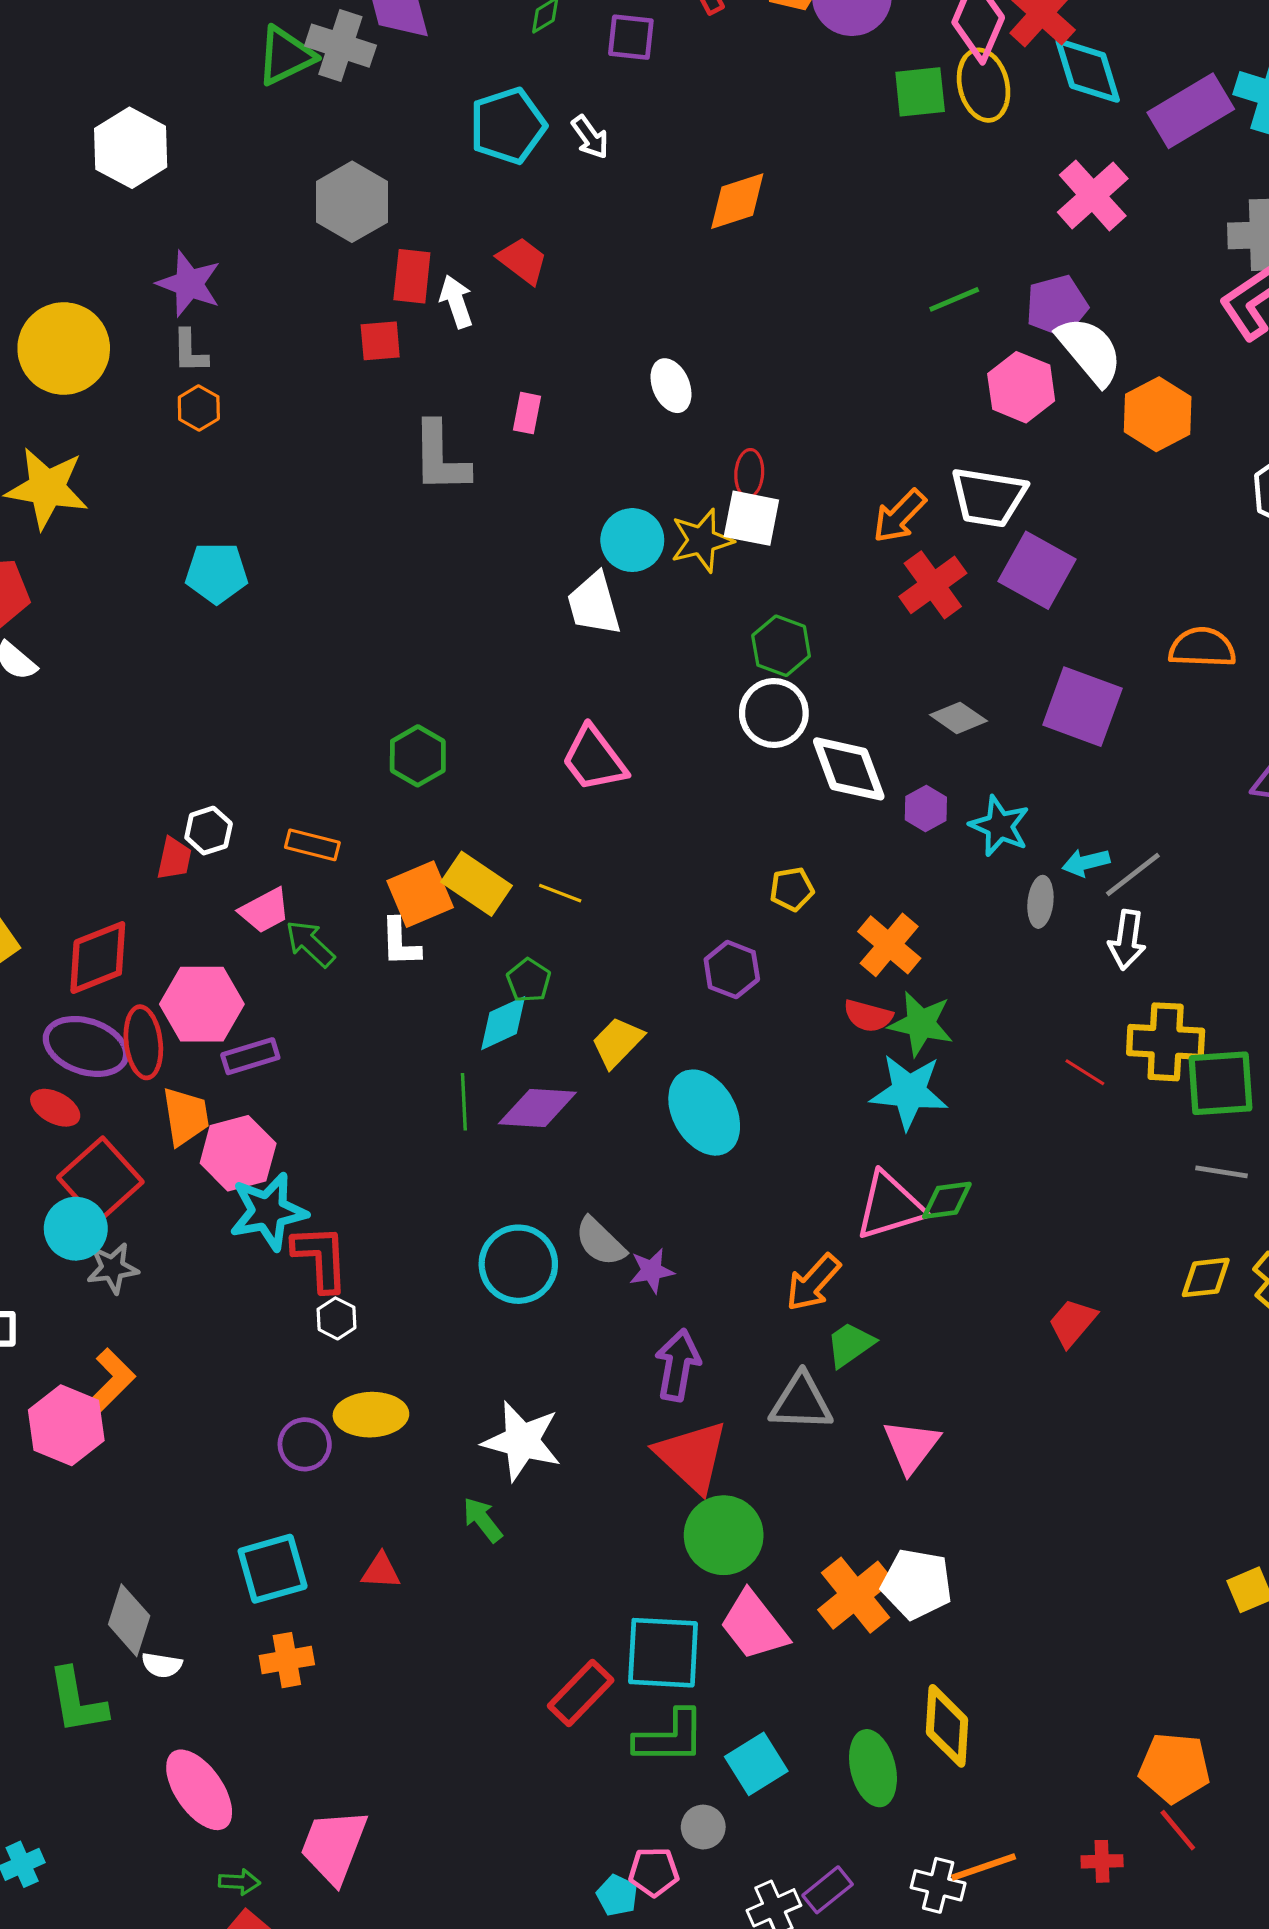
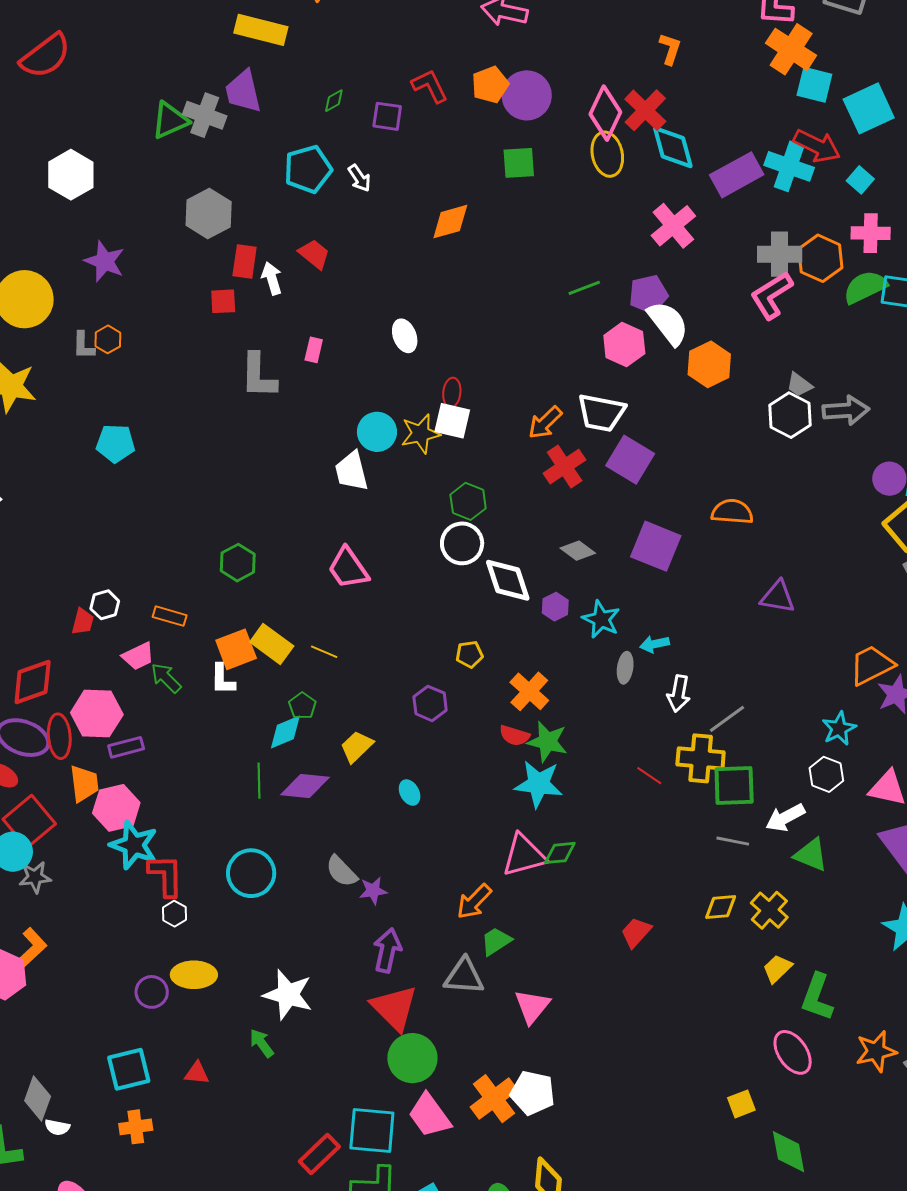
green square: (920, 92) -> (519, 163), moved
gray L-shape: (190, 351) -> (83, 345), moved
gray line: (1133, 874) -> (727, 719), moved
cyan ellipse: (704, 1113) -> (410, 793), size x0.5
cyan star: (268, 1211) -> (134, 845), turned 30
cyan circle: (518, 1264) -> (251, 873), moved

